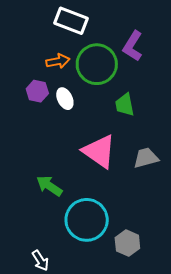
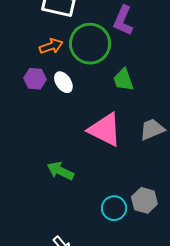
cyan circle: (87, 220) -> (114, 208), moved, size x0.6
gray hexagon: (127, 243) -> (144, 200), moved

